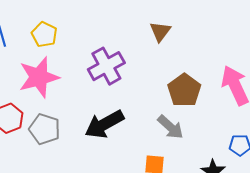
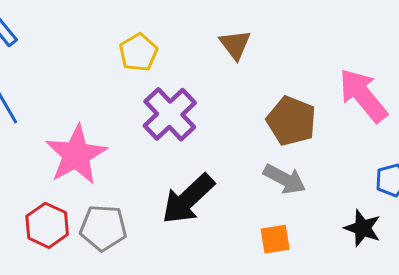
yellow pentagon: (44, 35) -> (138, 52), moved, turned 30

